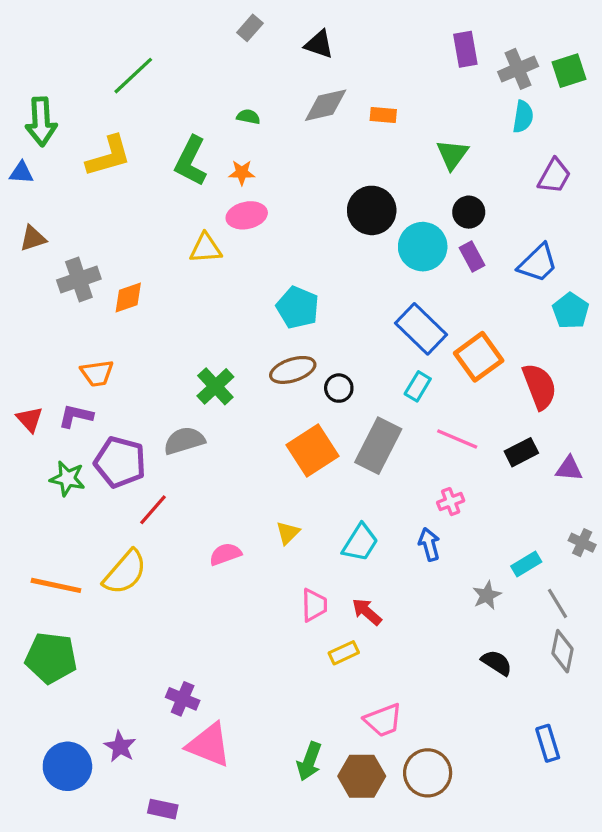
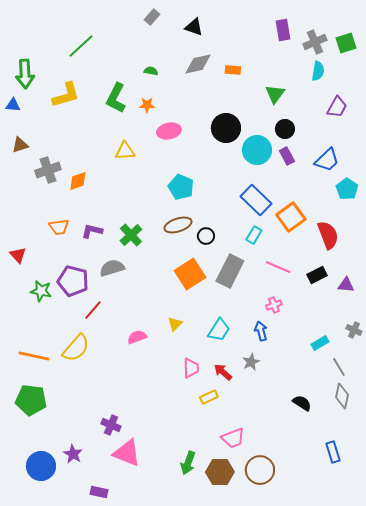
pink ellipse: (247, 215) -> (169, 131), moved
purple L-shape: (76, 416) -> (92, 231), moved
gray star: (487, 595) -> (251, 362), moved

